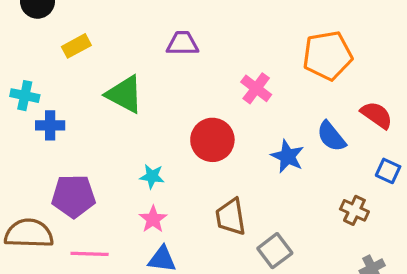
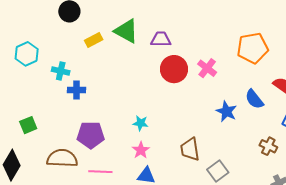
green triangle: (125, 94) -> (126, 31), moved
red circle: (212, 140) -> (174, 69), moved

